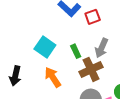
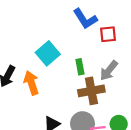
orange arrow: (53, 77) -> (31, 83), moved

